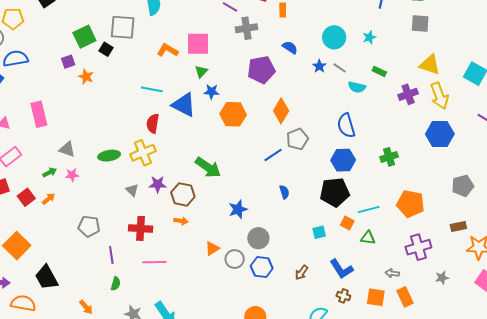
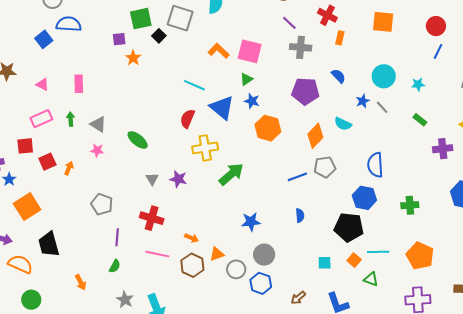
cyan semicircle: (357, 87) -> (343, 124), moved
pink rectangle: (39, 114) -> (79, 84), size x0.7
yellow cross: (143, 153) -> (205, 148), moved
green ellipse: (109, 156) -> (138, 140), turned 35
green arrow: (208, 167) -> (231, 174), turned -88
green arrow: (50, 172) -> (71, 119), moved, turned -80
brown hexagon: (183, 194) -> (192, 265), moved
orange arrow: (49, 199) -> (69, 168), turned -40
orange arrow: (181, 221) -> (192, 238), moved

